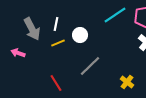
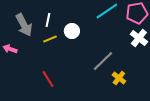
gray line: (90, 66) -> (103, 61), moved

